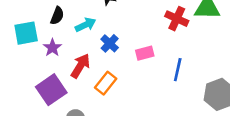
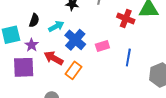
blue cross: (110, 43) -> (75, 40), size x1.5
red arrow: (80, 66) -> (54, 58), turned -90
purple square: (51, 90) -> (24, 67), moved, turned 35

